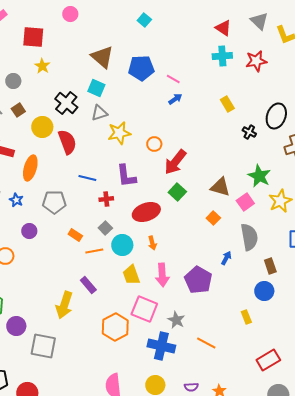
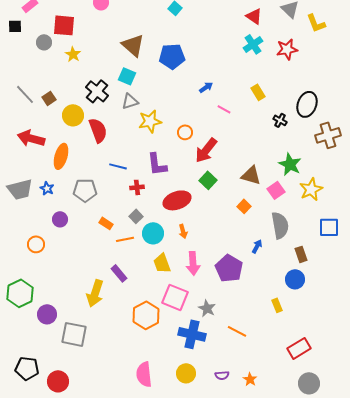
cyan cross: (222, 56) -> (253, 44), turned -30
pink line: (173, 79) -> (224, 109), moved
gray circle: (13, 81) -> (44, 42), moved

